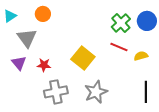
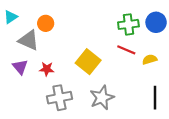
orange circle: (43, 14) -> (46, 23), moved
green cross: (121, 23) -> (128, 24), turned 36
gray triangle: (27, 38) -> (29, 40), turned -30

